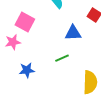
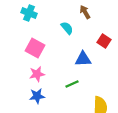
pink star: (13, 42) -> (37, 74), moved

